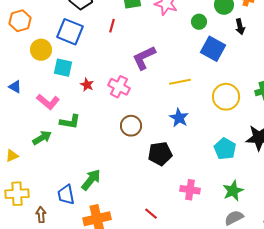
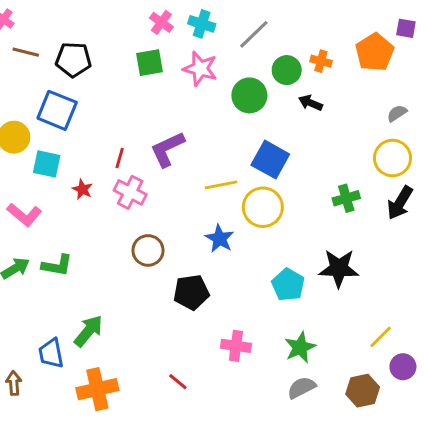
green circle: (199, 22) -> (249, 95), size x1.5
red line: (112, 26) -> (120, 158), moved
black arrow: (240, 27) -> (311, 103), turned 126
blue square: (213, 49) -> (270, 160), moved
yellow circle: (226, 97) -> (263, 207), moved
green L-shape: (70, 122) -> (57, 265), moved

